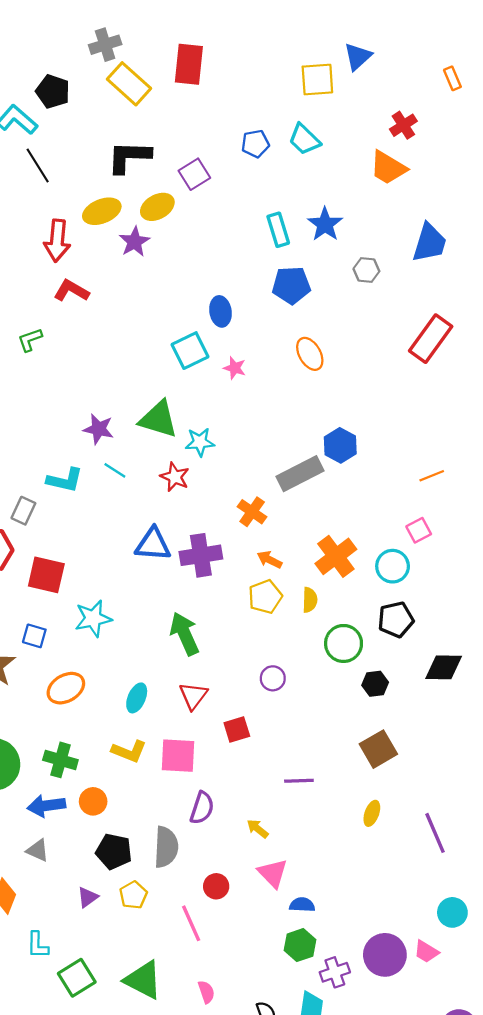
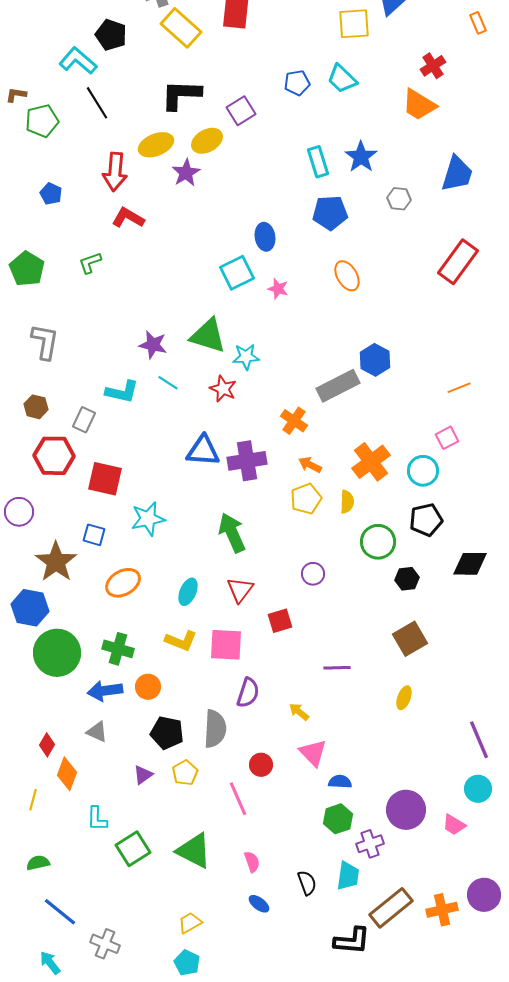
purple line: (435, 833) -> (479, 740), moved
purple circle: (385, 955) -> (406, 810), moved

